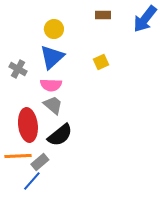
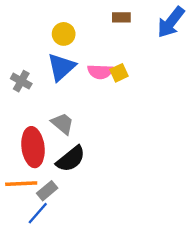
pink semicircle: (51, 85) -> (100, 72), moved

